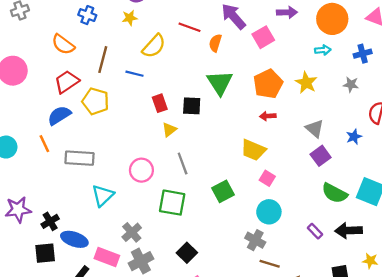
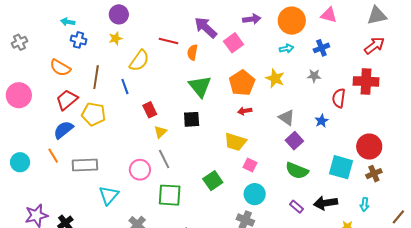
blue line: (134, 74) -> (125, 87), turned 63
black square: (192, 106) -> (192, 119), moved
gray line: (183, 164) -> (164, 159), moved
green semicircle: (335, 193) -> (297, 171), moved

